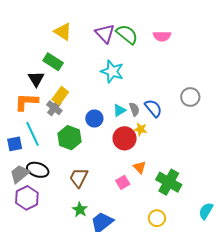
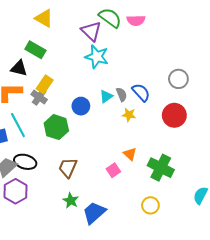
purple triangle: (105, 33) -> (91, 31), moved
pink semicircle: (162, 36) -> (136, 20), moved
black triangle: (36, 79) -> (19, 68), turned -42
red circle: (125, 138) -> (174, 115), moved

